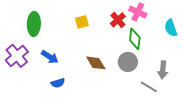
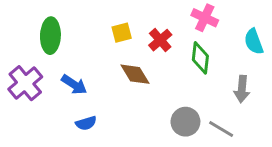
red cross: (118, 20) -> (160, 40), moved
gray circle: (128, 62) -> (185, 122), moved
brown diamond: (96, 63) -> (135, 74), moved
gray arrow: (163, 70) -> (242, 89), moved

